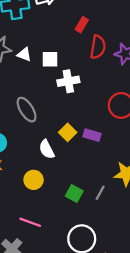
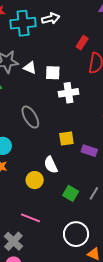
yellow square: (68, 132) -> (66, 139), turned 35
purple rectangle: (92, 135) -> (89, 151), moved
white semicircle: (47, 149) -> (51, 165), moved

